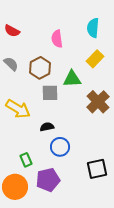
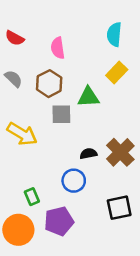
pink semicircle: (57, 39) -> (58, 48), moved
brown cross: (98, 102) -> (120, 152), moved
black semicircle: (47, 127) -> (88, 154), moved

